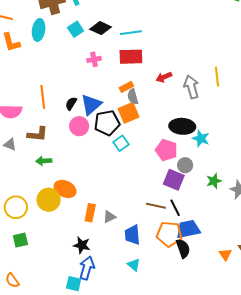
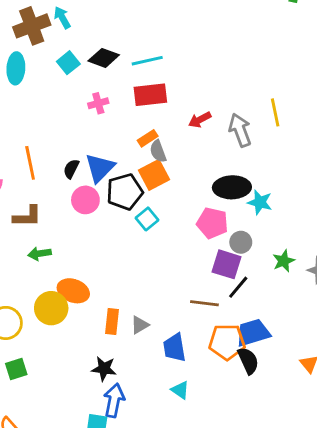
black line: (175, 208) -> (238, 287), moved, turned 72

